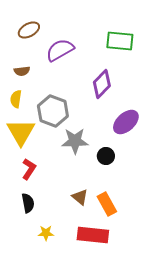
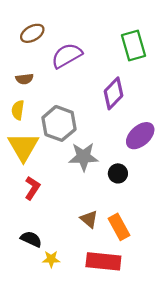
green rectangle: (120, 41) -> (134, 46), turned 68
black semicircle: (28, 203) -> (31, 239), moved, turned -54

